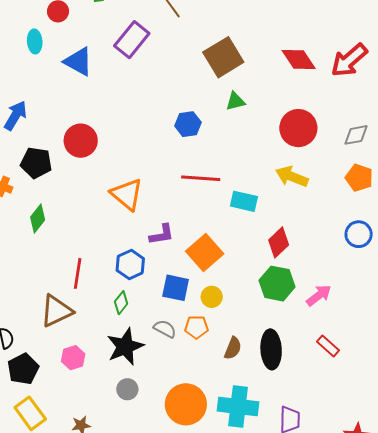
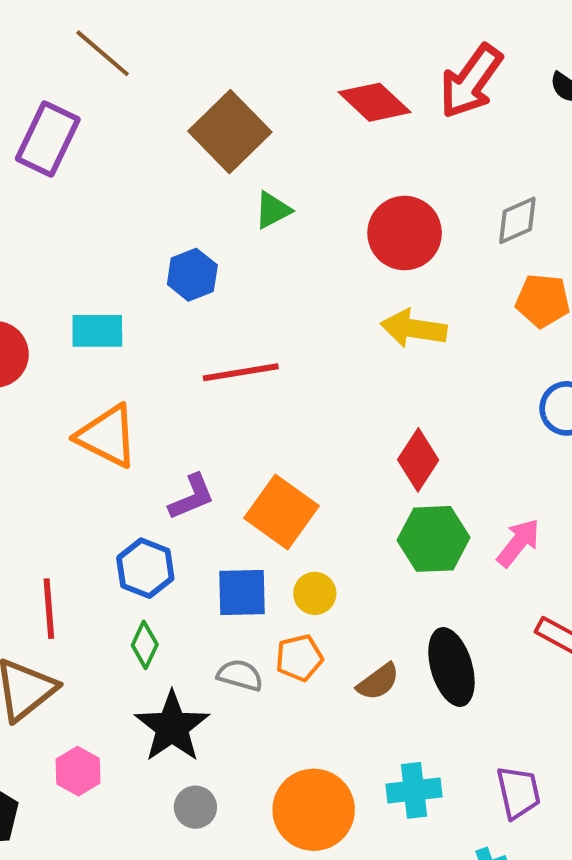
cyan rectangle: (244, 201) -> (97, 331), moved
brown semicircle: (233, 348) -> (378, 682), turned 45
cyan cross: (238, 406) -> (414, 790), size x0.7

